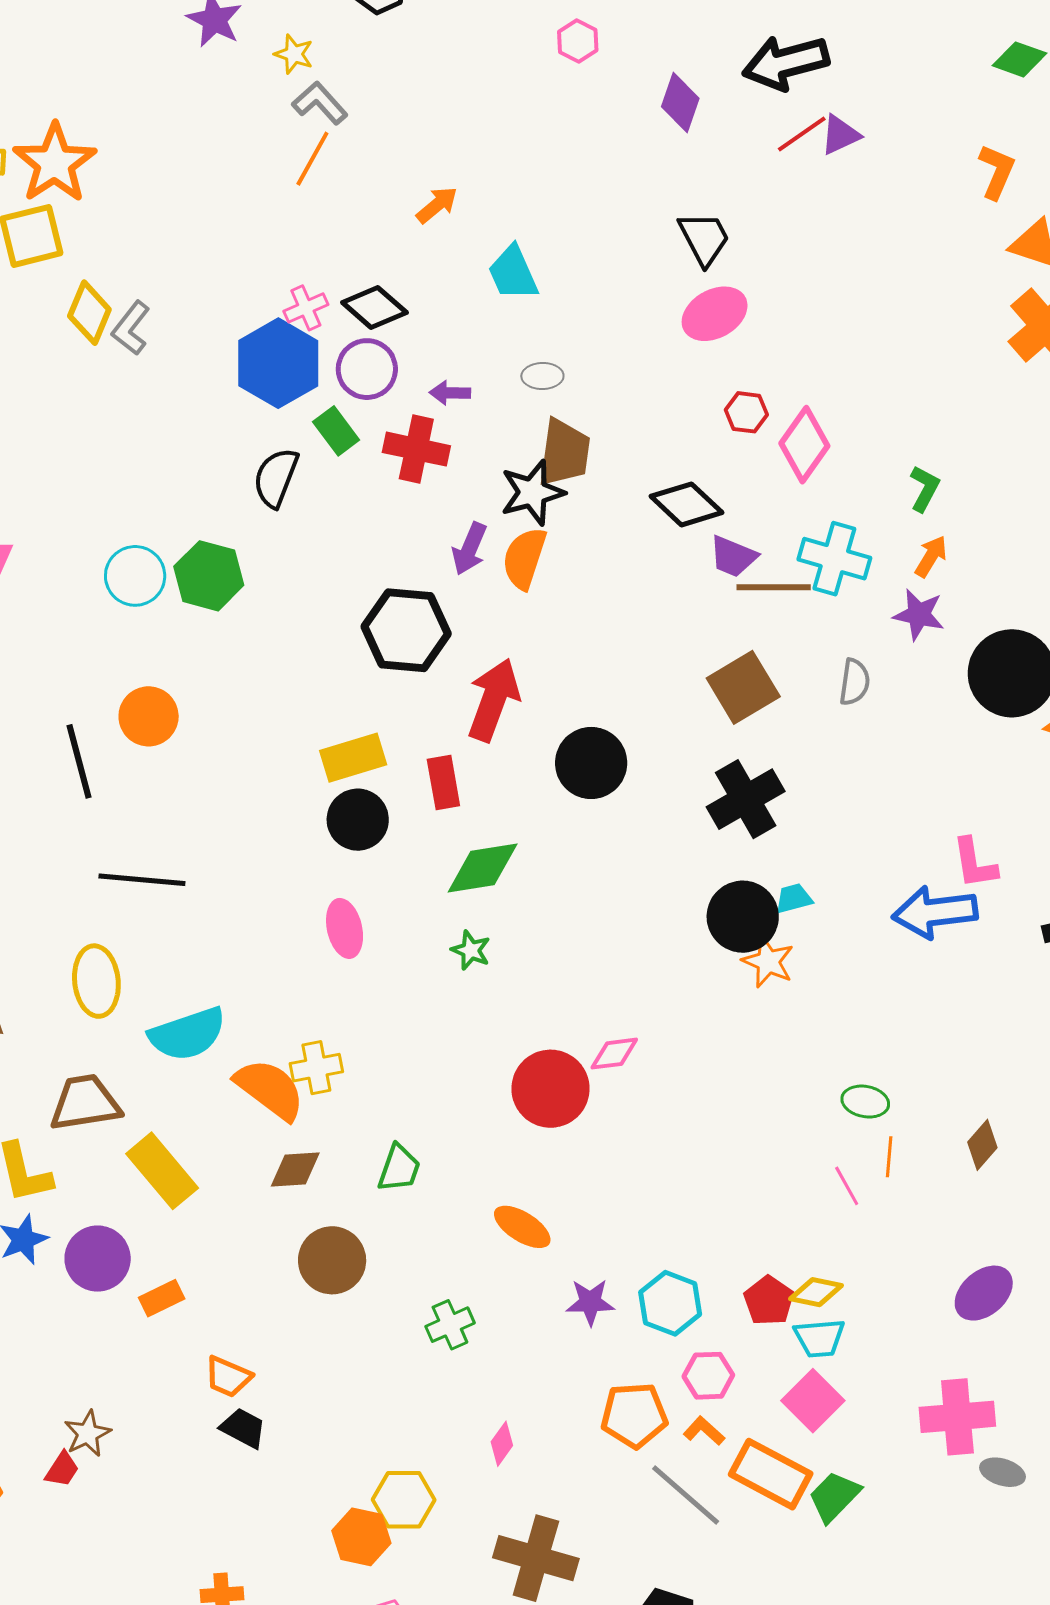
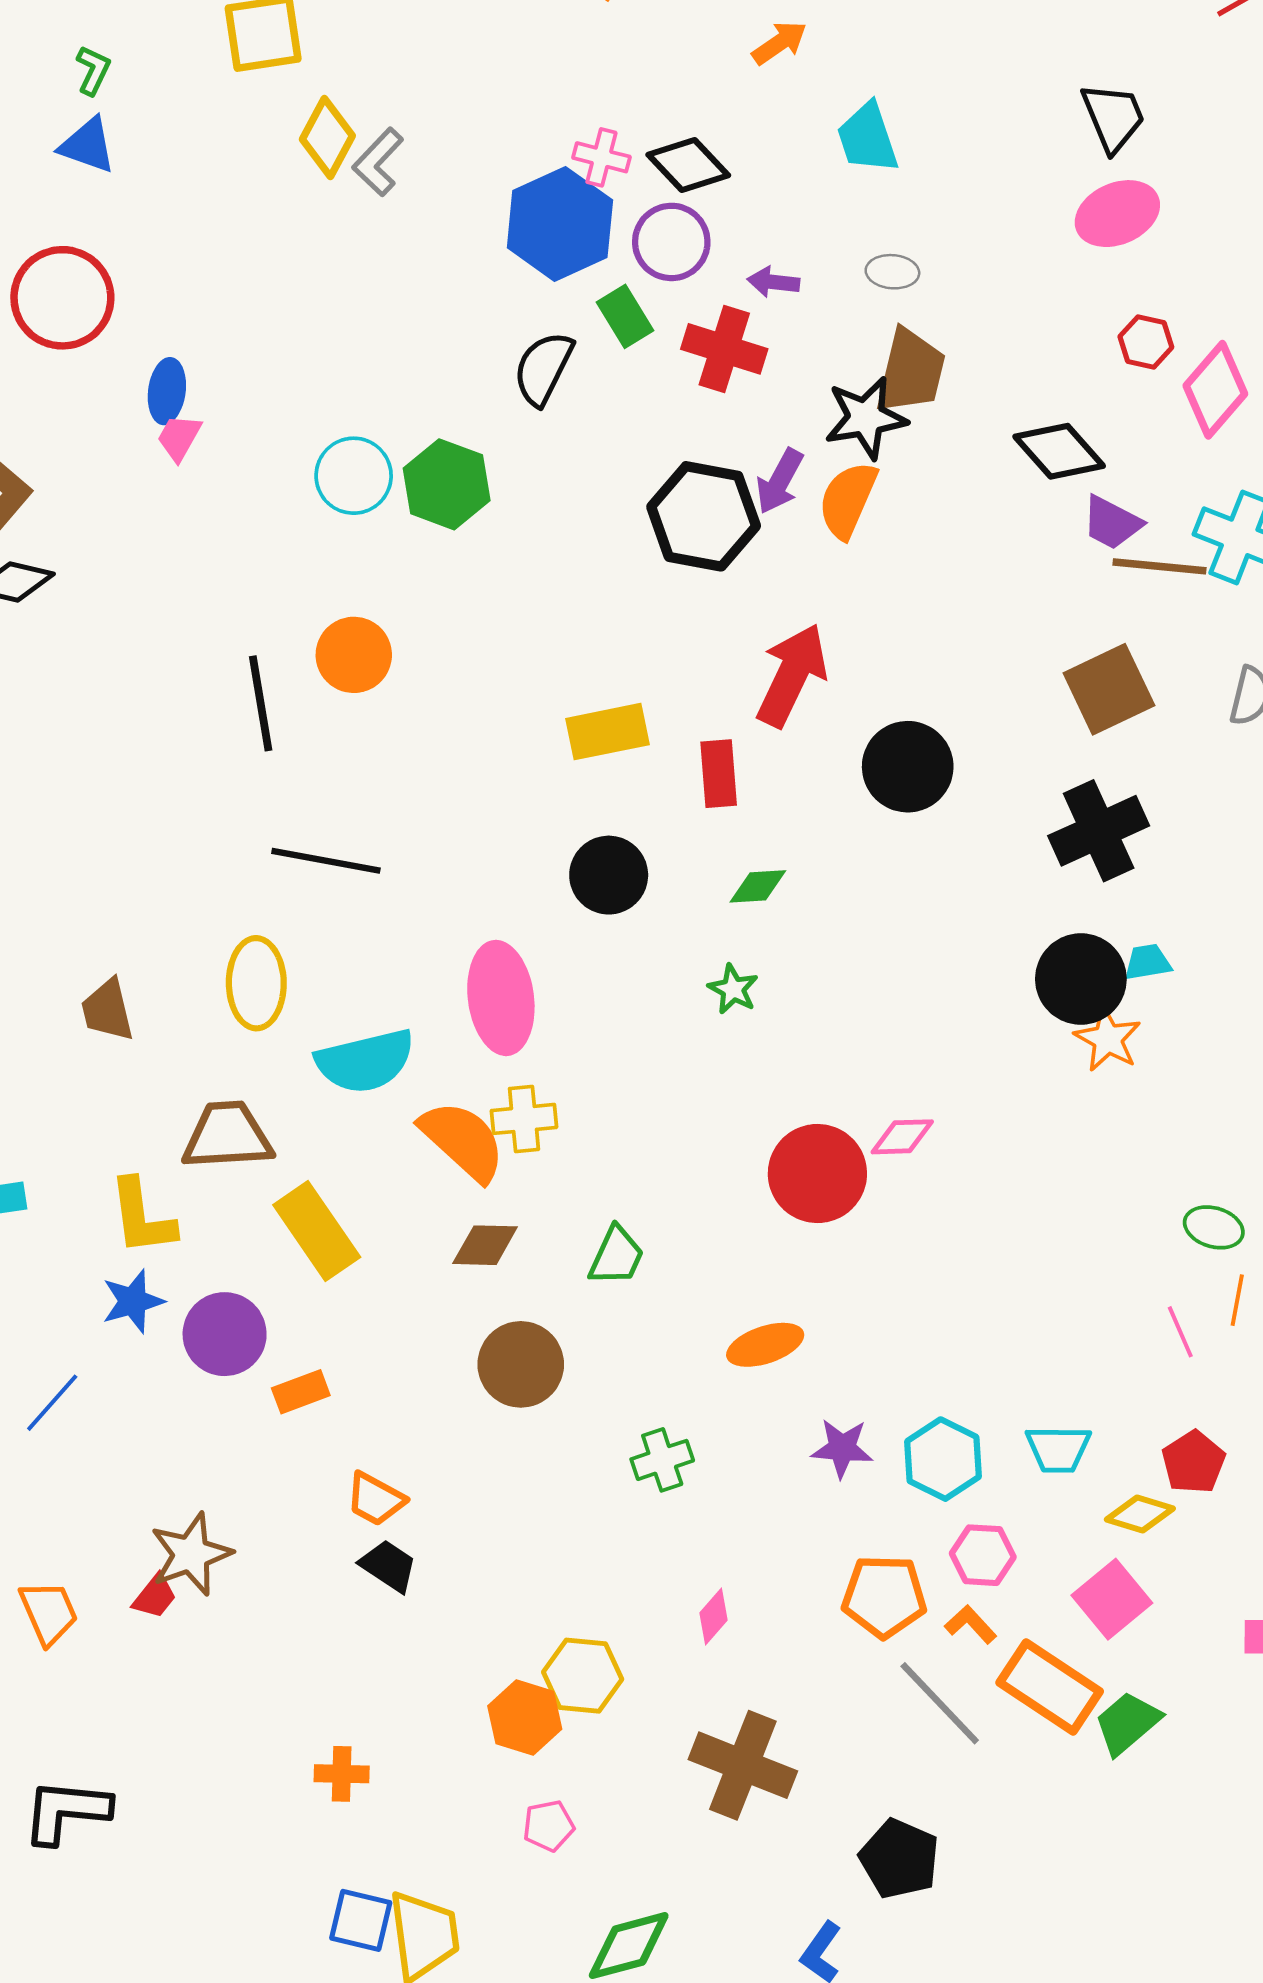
pink cross: (306, 308) -> (601, 157), turned 33
black hexagon: (406, 630) -> (704, 516), moved
black circle: (358, 820) -> (609, 875), moved
green diamond: (483, 868) -> (758, 886), size x0.6
pink ellipse: (345, 928) -> (501, 998), moved, size x1.5
orange ellipse: (522, 1227) -> (765, 1345), turned -56
yellow diamond: (816, 1292) -> (1140, 1514), moved
red pentagon: (769, 1301) -> (1194, 1462), moved
cyan trapezoid: (819, 1338) -> (1058, 1449), moved
brown star: (88, 1434) -> (191, 1554), size x1.4

